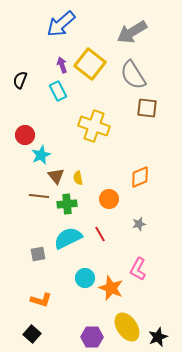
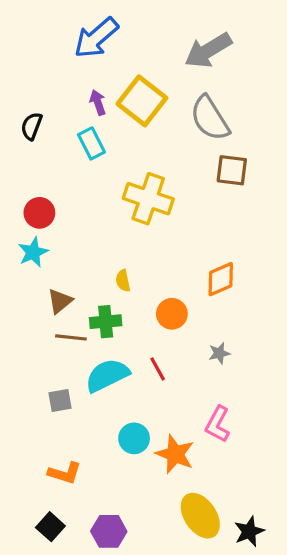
cyan star: (41, 155) -> (33, 252), moved
brown triangle: (56, 176) -> (60, 301), moved, turned 30
brown line: (39, 196) -> (71, 337), moved
purple hexagon: (92, 337) -> (109, 531), moved

